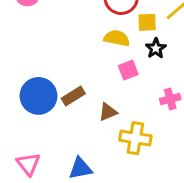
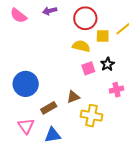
black star: (156, 48) -> (108, 64), moved
brown rectangle: (73, 96) -> (49, 108), moved
pink triangle: (28, 164) -> (26, 126), moved

